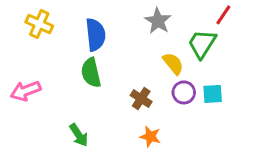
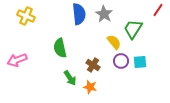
red line: (223, 15) -> (158, 10), moved
blue semicircle: (96, 35) -> (79, 14), moved
green arrow: (79, 135) -> (70, 78), moved
orange star: (150, 137) -> (90, 87), moved

